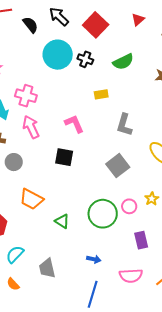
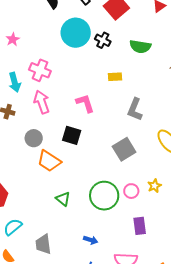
green semicircle: (123, 62) -> (140, 47), turned 30
gray circle: (14, 162) -> (34, 138), moved
orange trapezoid: (31, 199) -> (49, 161), moved

